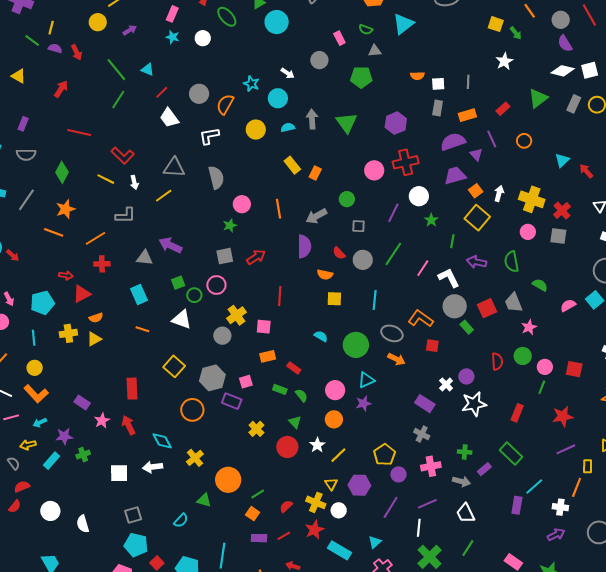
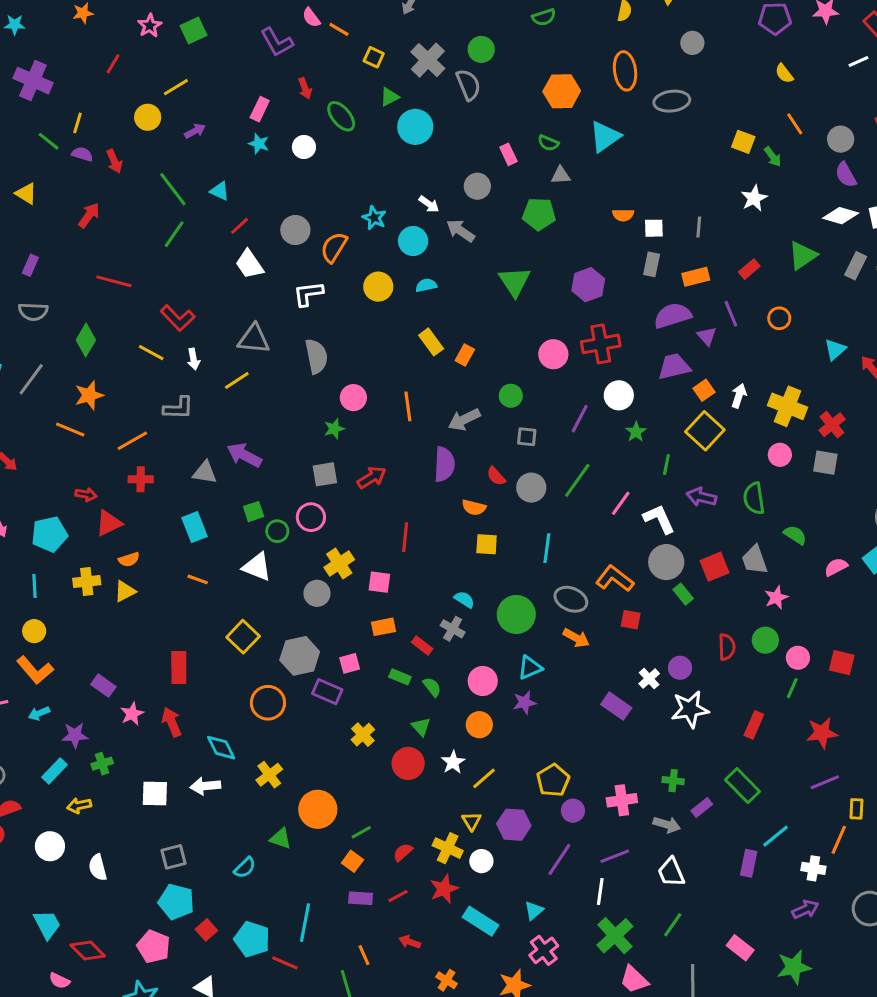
gray arrow: (312, 119) -> (460, 231), moved, turned -54
gray cross: (422, 434) -> (453, 629), moved
yellow arrow: (28, 445) -> (79, 805), moved

